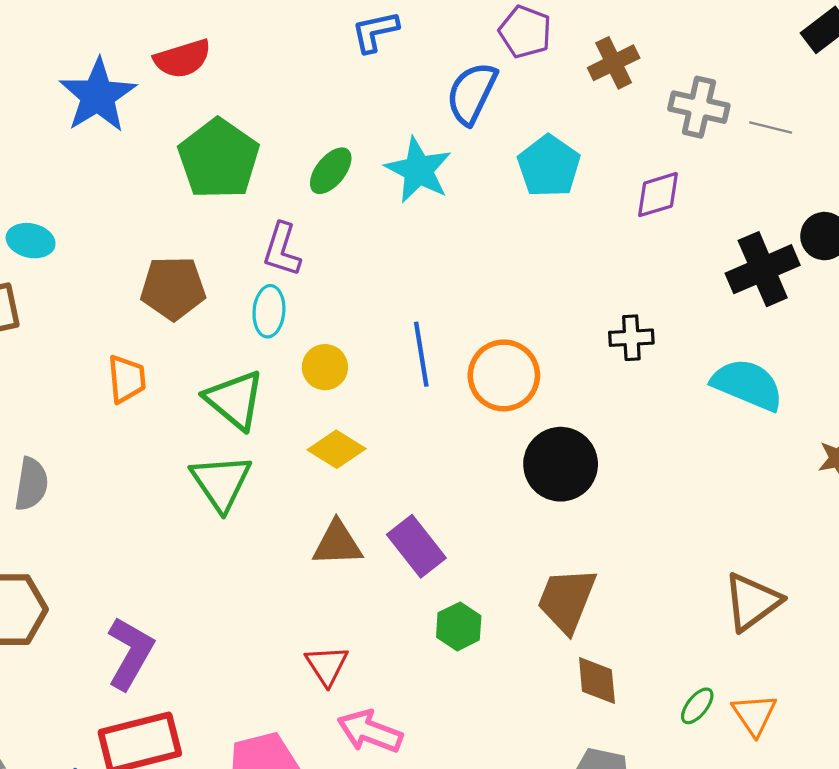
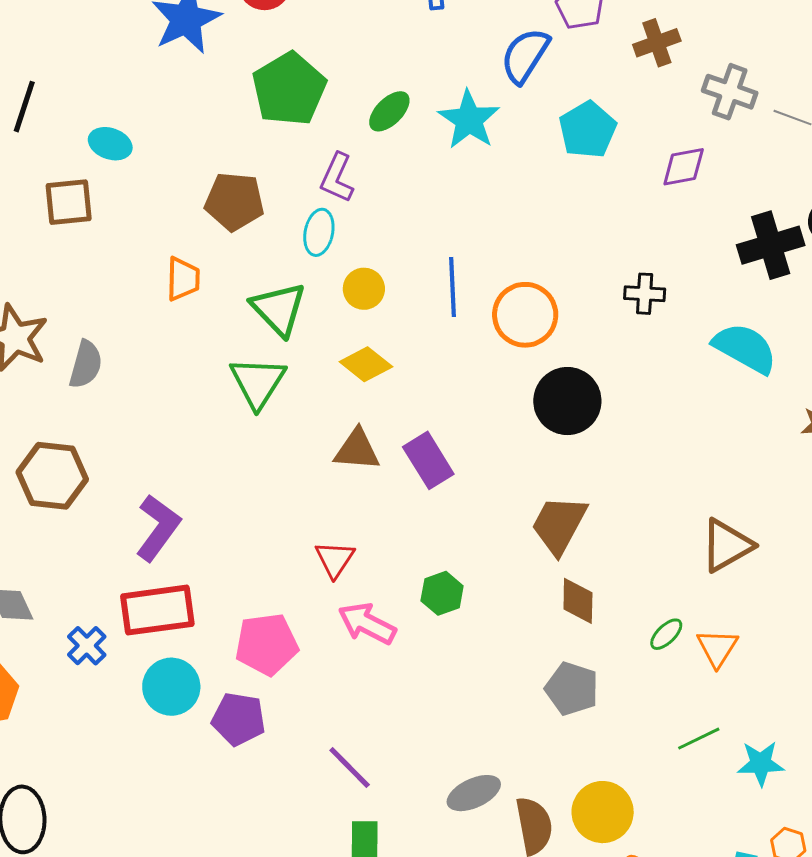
green hexagon: (459, 626) -> (442, 593), moved

